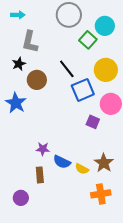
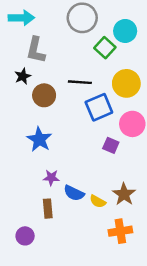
cyan arrow: (18, 15) -> (21, 18), size x1.5
black line: (67, 69) -> (80, 82), turned -48
blue star: (16, 103) -> (39, 139), moved

